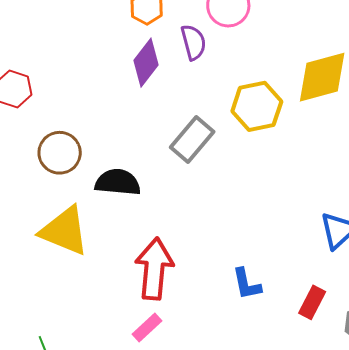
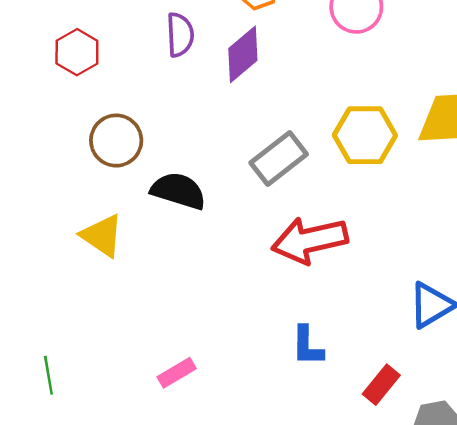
purple semicircle: (193, 42) -> (180, 35), moved
yellow triangle: (64, 231) -> (102, 236), size x0.7
red arrow: (154, 269) -> (310, 240), moved, turned -120

